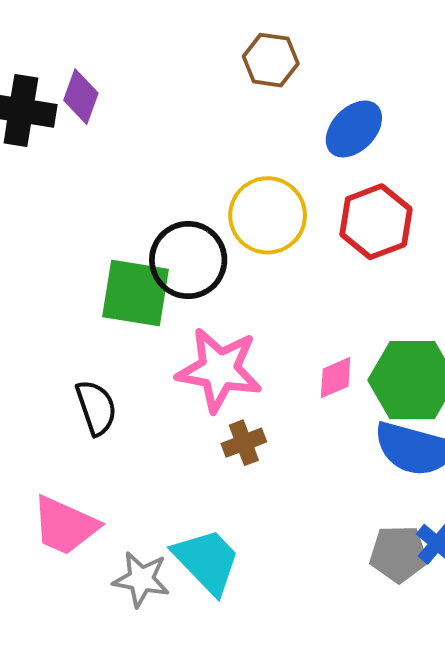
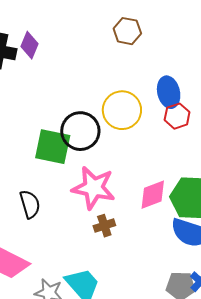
blue ellipse: (354, 129) -> (169, 92), moved, turned -60
red hexagon: (376, 222) -> (177, 116), size x0.7
pink diamond: (336, 378) -> (153, 195), size x1.4

